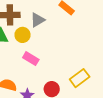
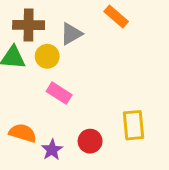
yellow rectangle: (80, 78) -> (133, 125), turned -60

